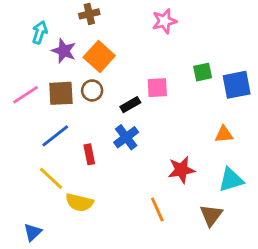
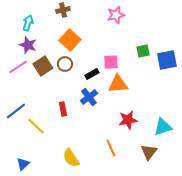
purple star: (64, 51) -> (28, 45), moved
brown square: (61, 93) -> (43, 66), turned -30
orange triangle: (224, 134) -> (118, 84), moved, size x1.5
blue line: (55, 136) -> (16, 111), moved
yellow semicircle: (79, 202) -> (71, 158), moved, turned 42

